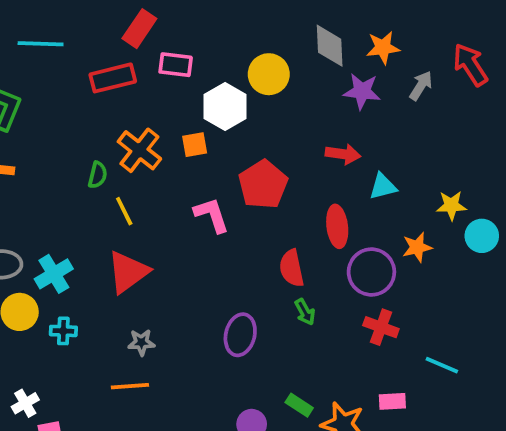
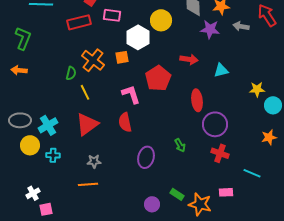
gray arrow: (421, 86) -> (241, 26), turned -112
red arrow: (343, 154) -> (189, 59), moved
cyan triangle: (383, 186) -> (221, 70), moved
orange star: (417, 247) -> (269, 137), moved
red semicircle: (292, 268) -> (125, 122), moved

